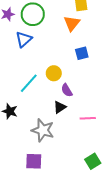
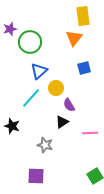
green circle: (33, 14) -> (30, 42), moved
blue triangle: (24, 39) -> (39, 71), moved
gray star: (43, 130) -> (45, 145), size x0.7

